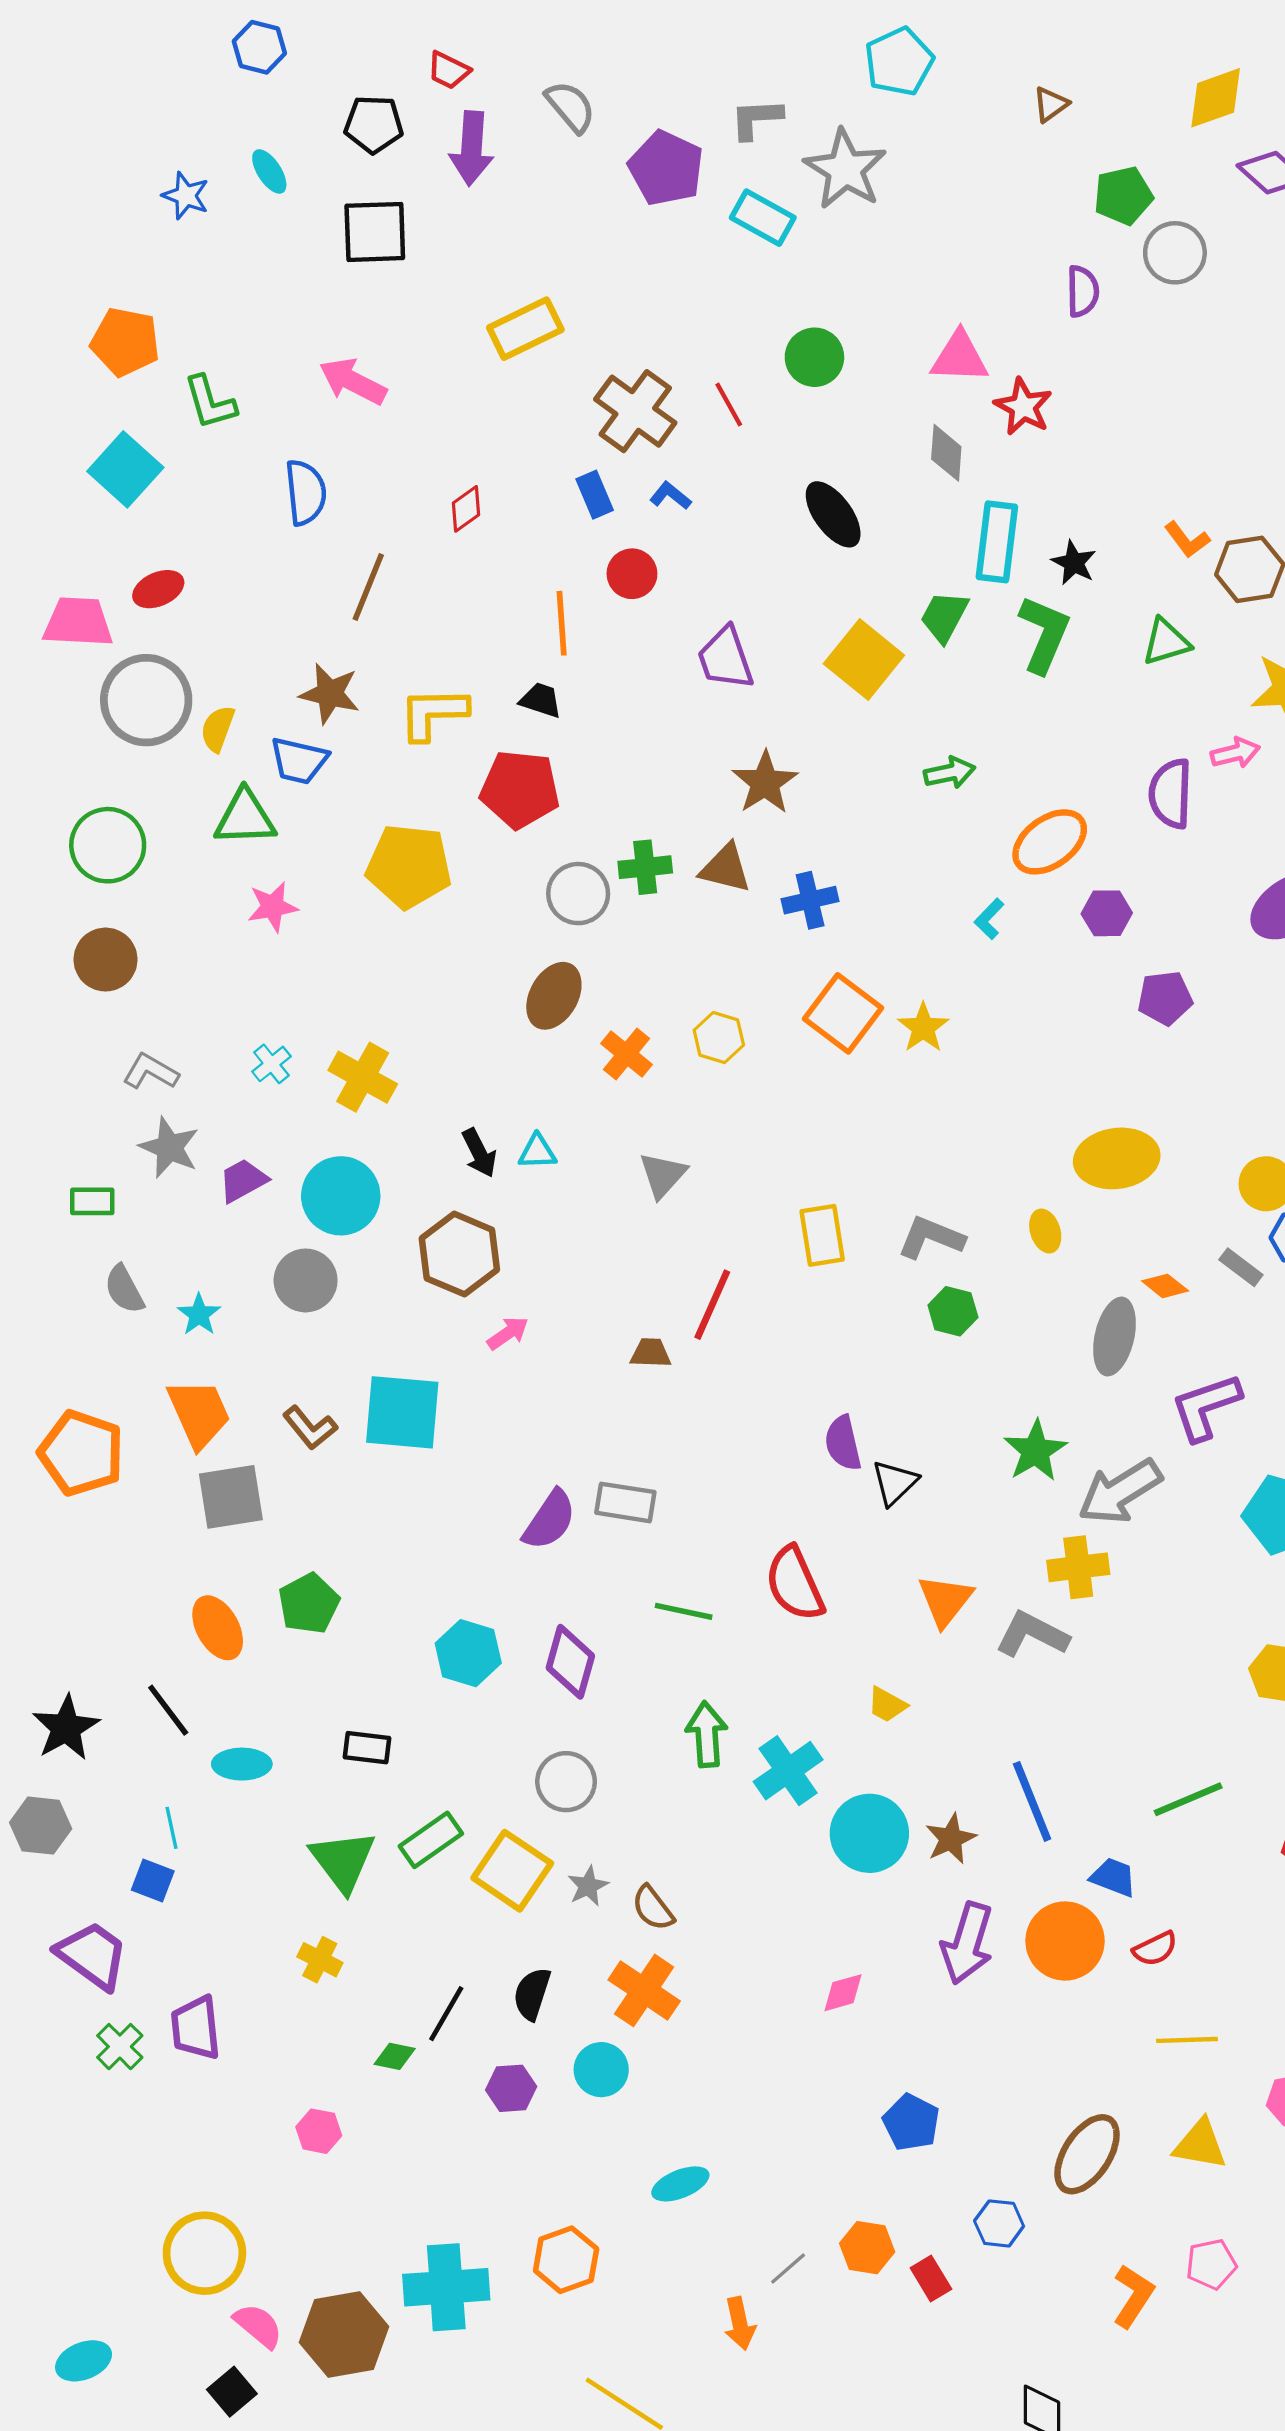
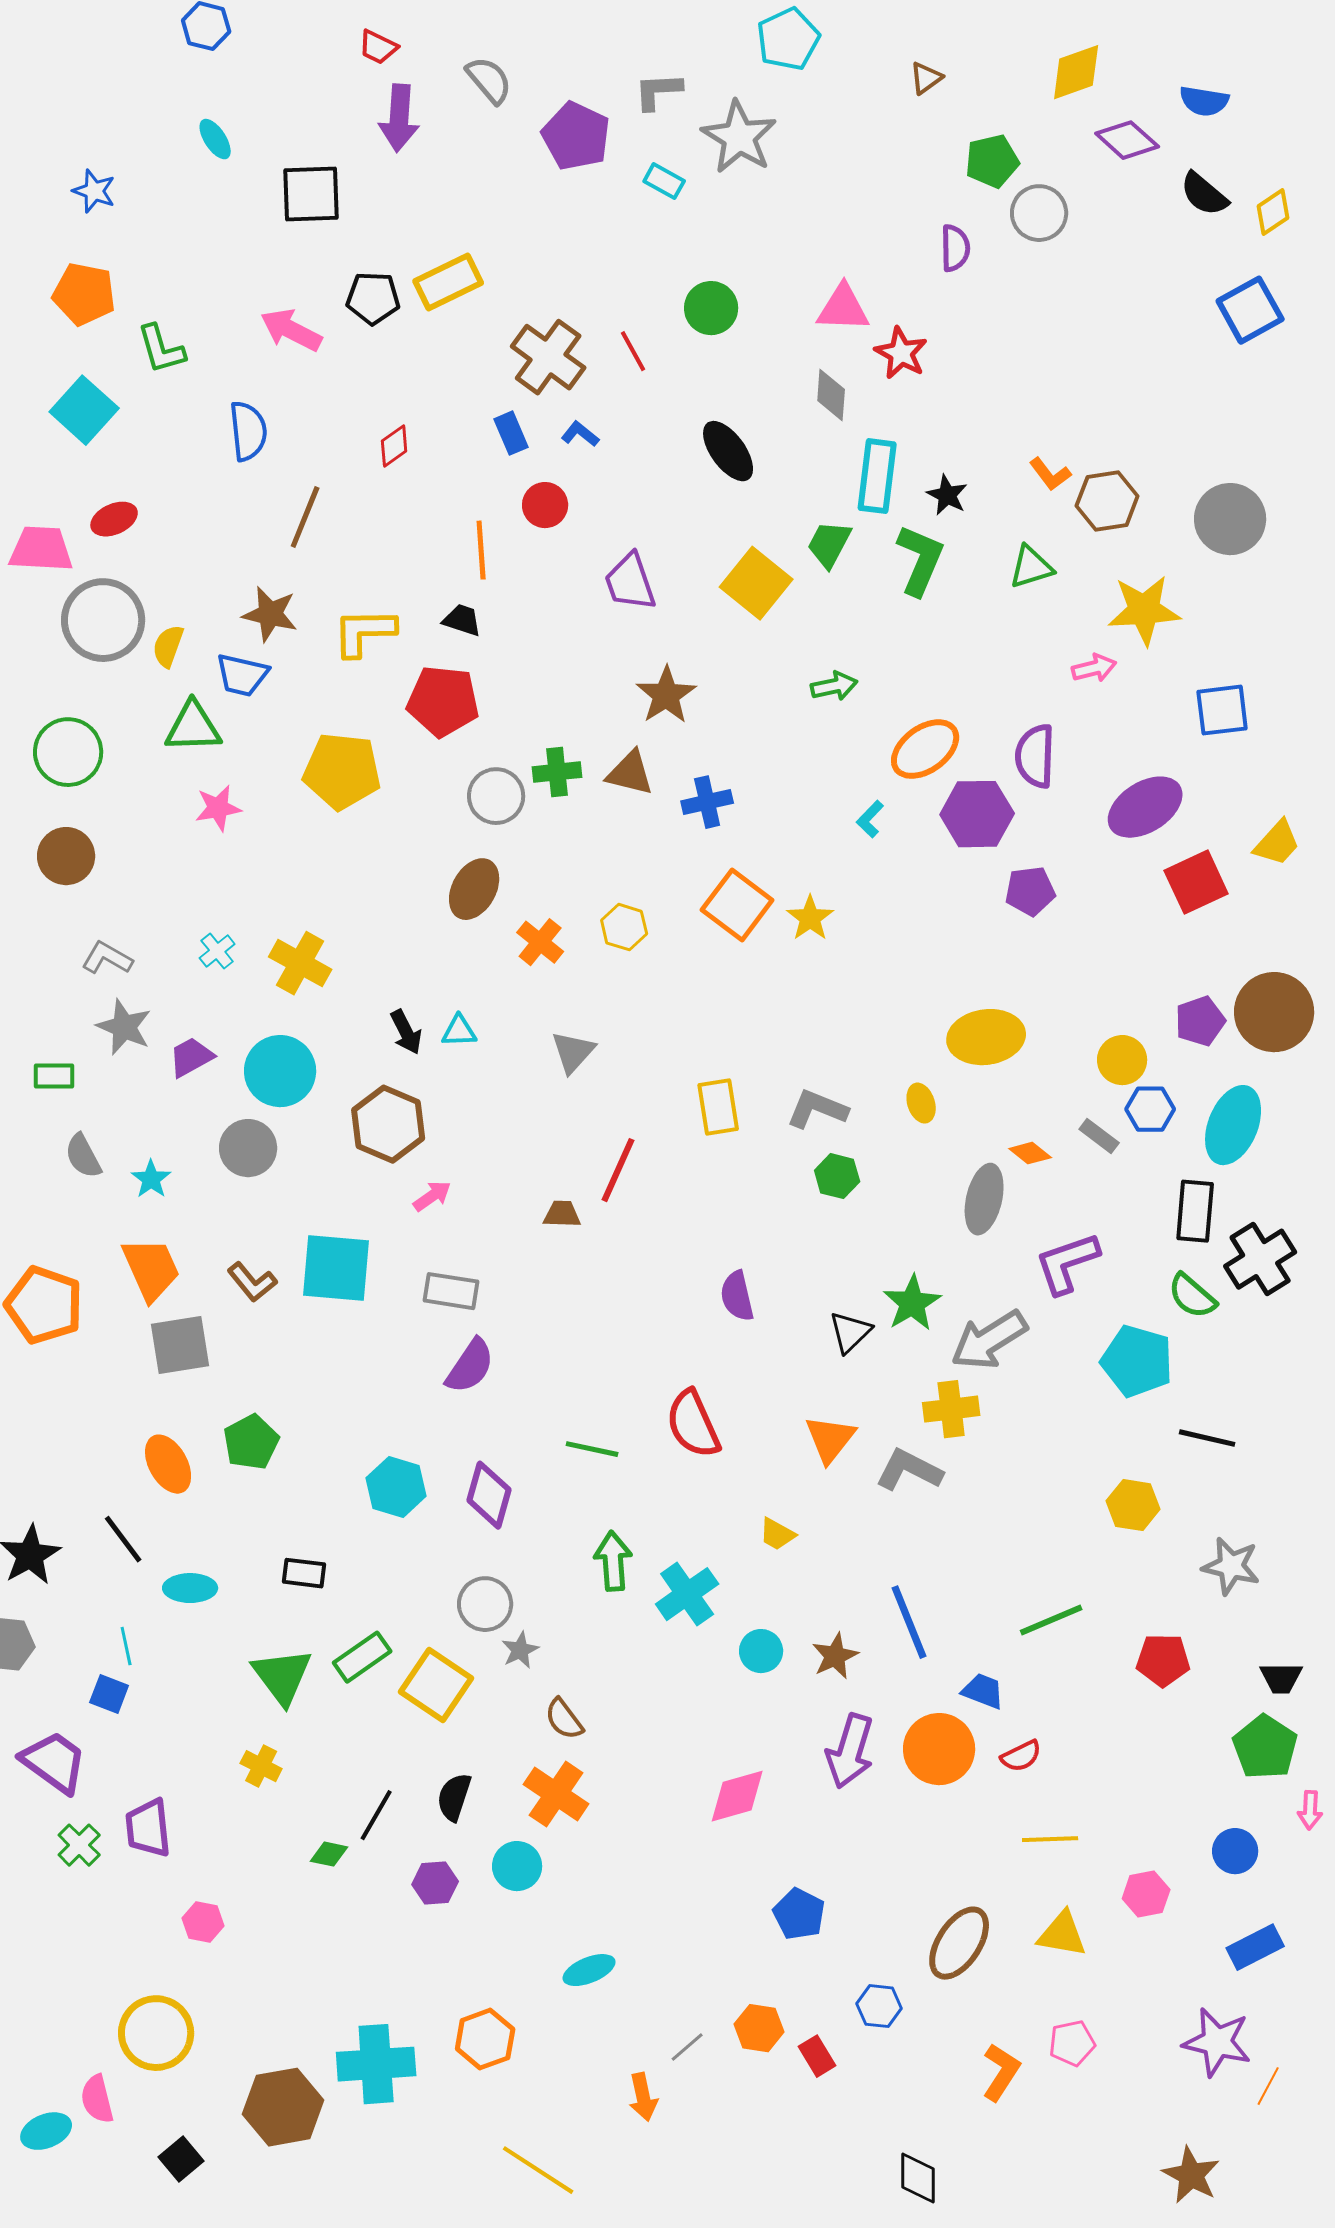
black pentagon: (374, 124) -> (373, 298), moved
blue star: (186, 196) -> (94, 191), moved
cyan rectangle: (763, 218) -> (664, 181), size x0.7
purple semicircle: (1171, 794) -> (1035, 756), moved
purple hexagon: (1107, 913) -> (977, 814), size x1.6
black triangle: (895, 1483) -> (850, 1332), moved
gray rectangle: (625, 1502) -> (451, 1291), moved
cyan circle: (869, 1833) -> (761, 1651), size x0.6
gray star: (588, 1886) -> (520, 1650), moved
pink diamond: (843, 1993) -> (737, 1796), size x1.5
pink hexagon: (319, 2131) -> (203, 1922), moved
pink semicircle: (258, 2326) -> (97, 2099), moved, turned -144

